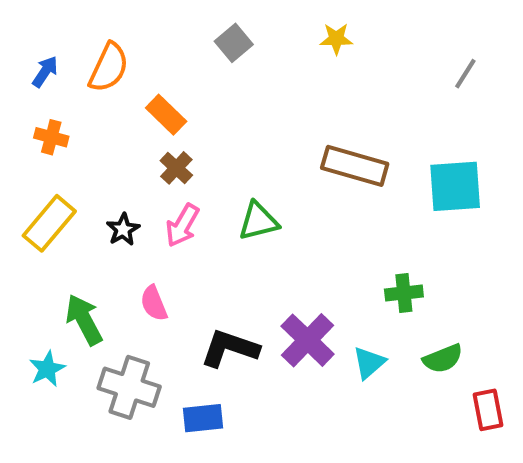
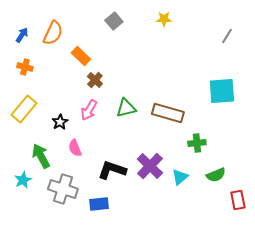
brown rectangle: (355, 166) -> (168, 113), moved
brown cross: (176, 168) -> (95, 80), moved
black star: (123, 229) -> (60, 122), moved

